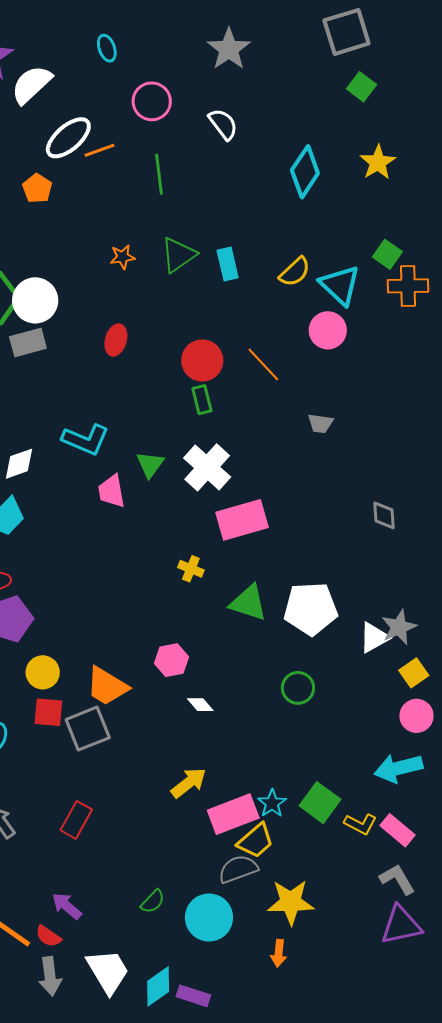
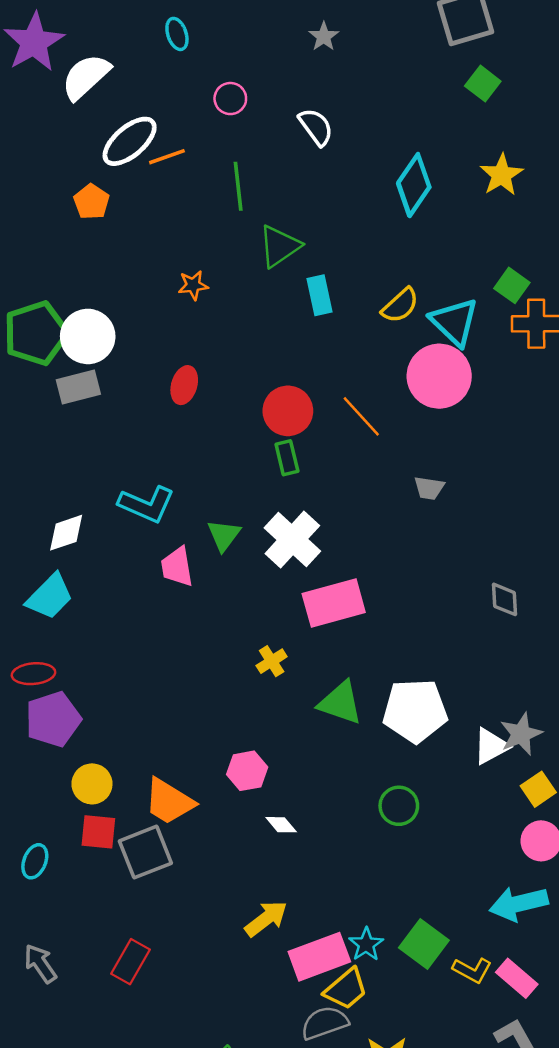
gray star: (229, 49) -> (324, 37), size x0.6
pink circle: (152, 101) -> (230, 99), size x0.7
green triangle: (178, 255) -> (279, 246), moved
pink circle: (328, 330) -> (439, 376), size x1.4
yellow cross: (191, 569) -> (272, 661), turned 35

